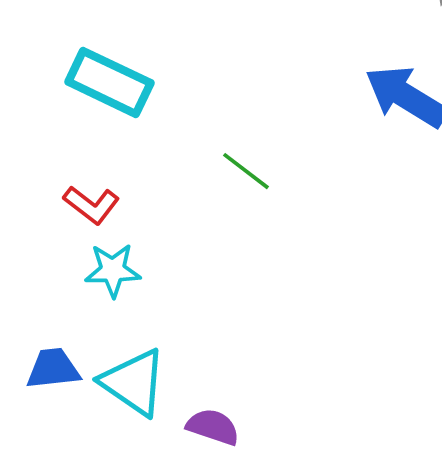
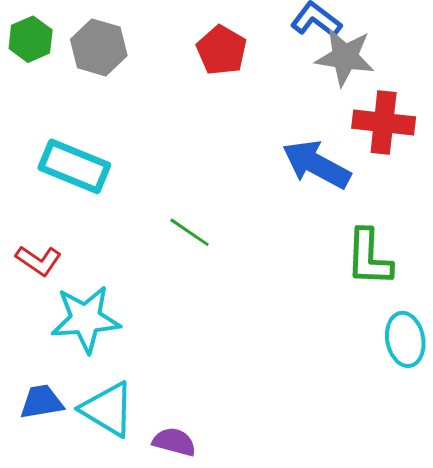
red L-shape: (91, 205) -> (39, 260), moved
cyan star: (113, 270) -> (86, 319), size x1.5

